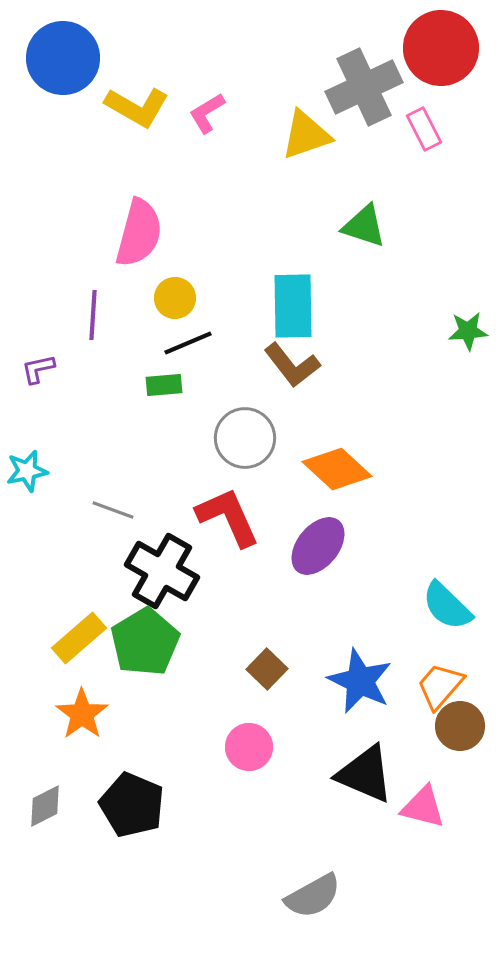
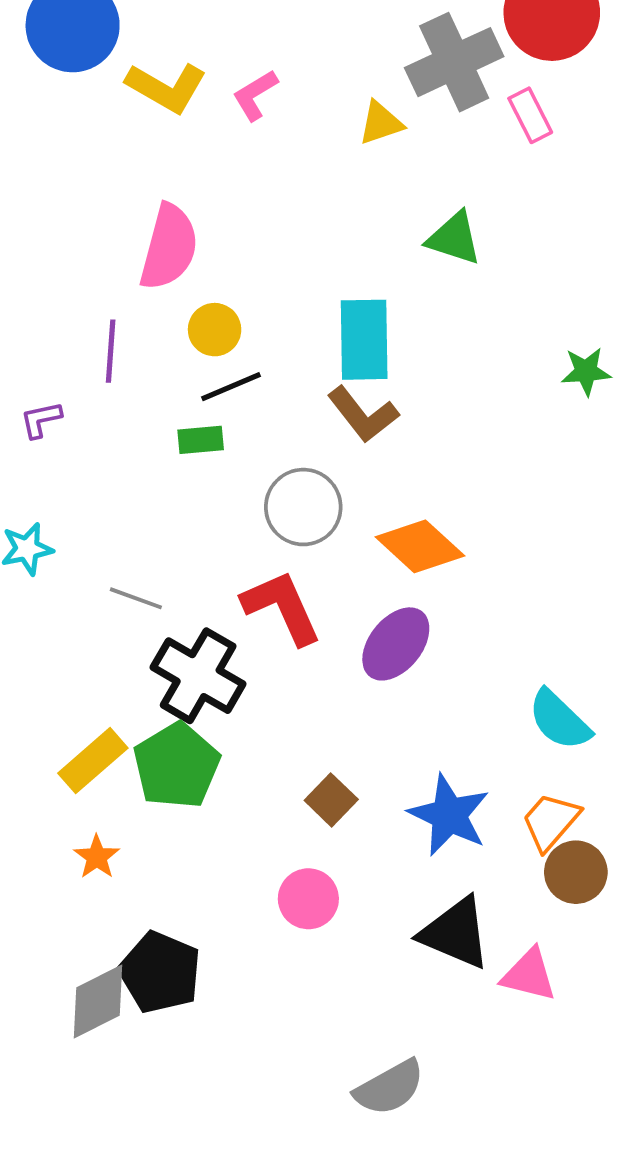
yellow triangle: (306, 135) -> (381, 123), size x0.7
orange star: (82, 714) -> (97, 857), size x0.7
gray diamond: (45, 806) -> (98, 1001), moved, size x1.4

